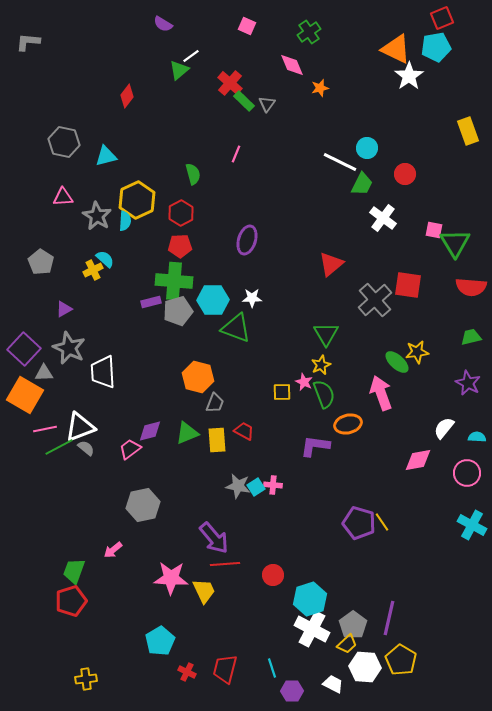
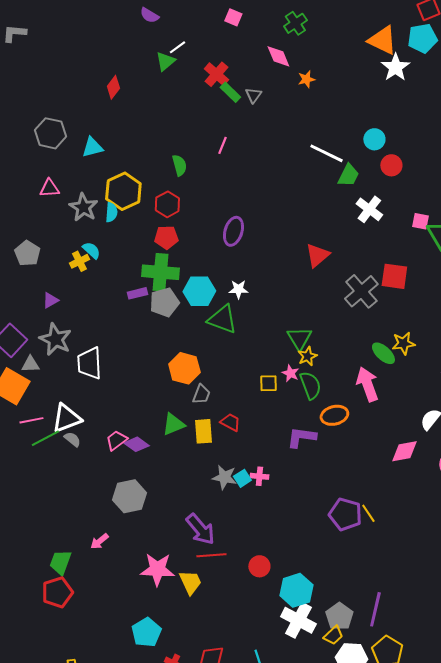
cyan circle: (367, 148) -> (374, 139), moved
green triangle: (326, 334) -> (299, 338), moved
purple diamond: (150, 431) -> (136, 444), moved, turned 50

